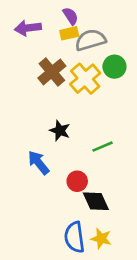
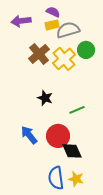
purple semicircle: (70, 16) -> (53, 12), turned -32
blue arrow: (39, 163) -> (29, 135), moved
red circle: (77, 181) -> (58, 136), size x1.5

